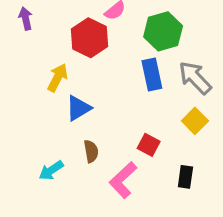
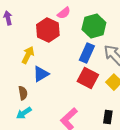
blue rectangle: (152, 75) -> (87, 53), turned 36
red square: (149, 145) -> (88, 78), moved, size x1.5
brown semicircle: (91, 151) -> (23, 93), moved

